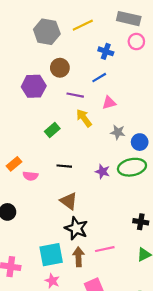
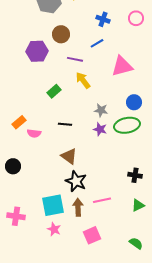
pink circle: (136, 42) -> (136, 18), moved
pink triangle: (109, 103) -> (122, 66), moved, size x1.6
gray star: (118, 132) -> (101, 110), moved

